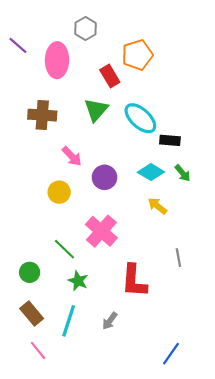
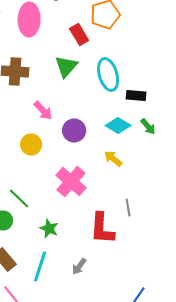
cyan ellipse: (140, 118) -> (108, 74), turned 32
yellow arrow: (157, 206) -> (113, 158), moved
green line: (64, 249) -> (19, 198), moved
gray line: (178, 258) -> (128, 208), moved

